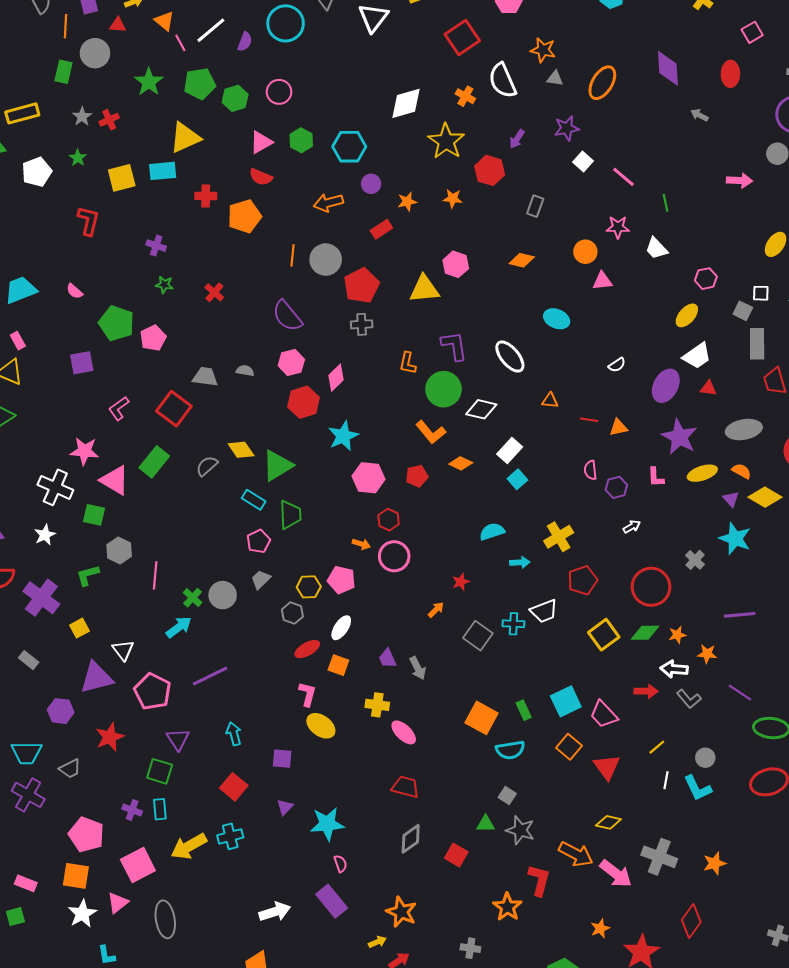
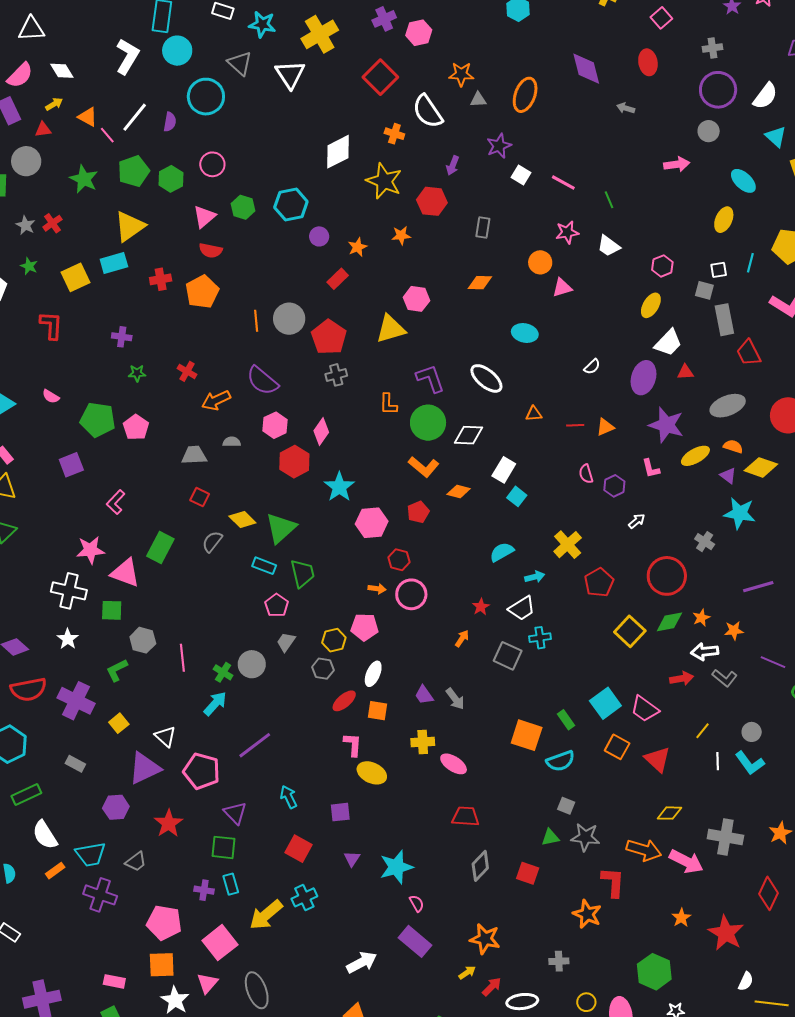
orange arrow: (328, 203) -> (216, 400), moved
red square: (174, 409) -> (200, 497), moved, size x0.6
white trapezoid: (544, 611) -> (522, 608), moved

